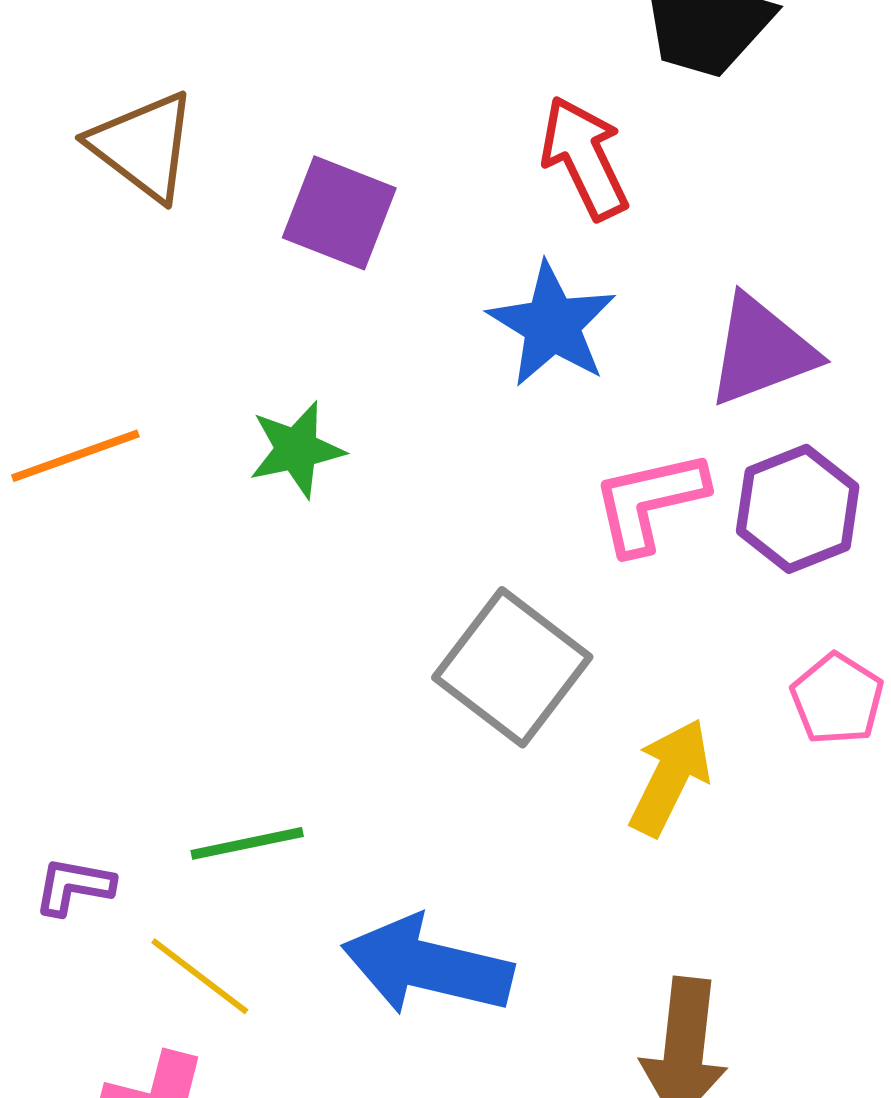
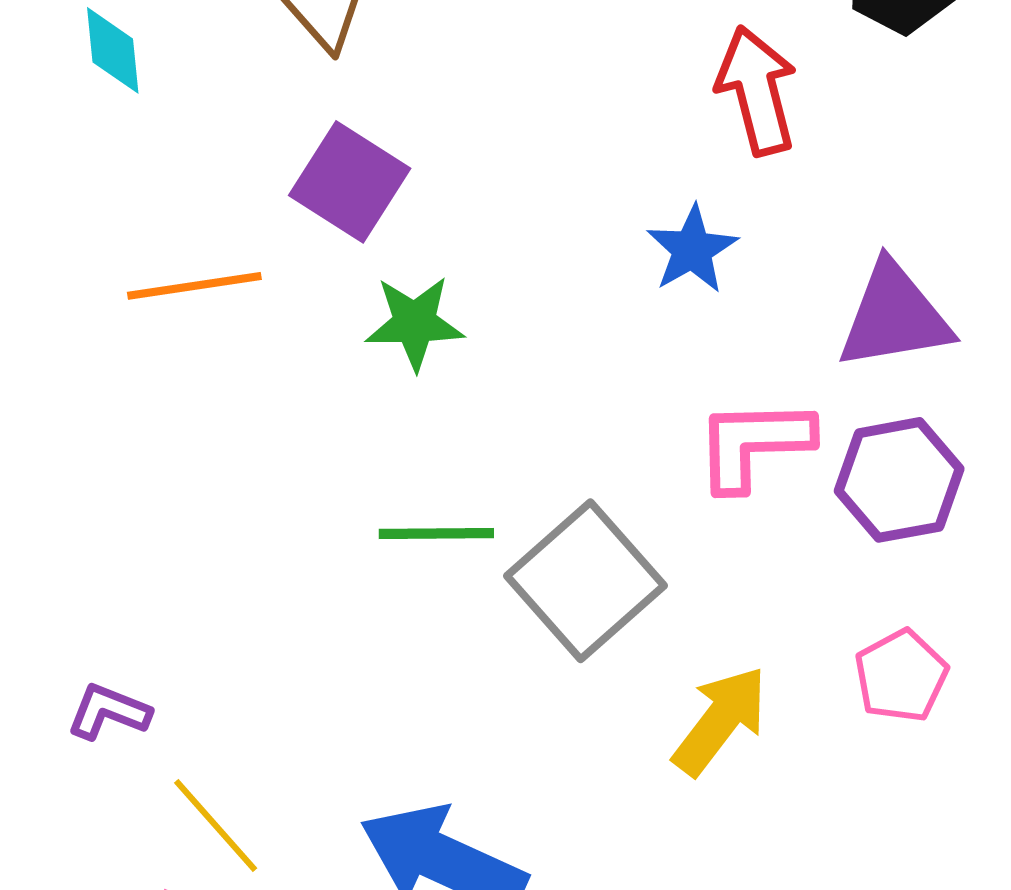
purple square: (339, 213) -> (350, 182), moved
blue star: (552, 325) -> (692, 249), size x0.7
green line: (247, 843) -> (436, 533), moved

